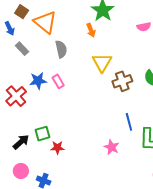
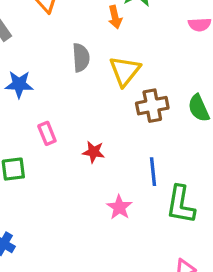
gray semicircle: (61, 49) -> (81, 58), moved
pink rectangle: (58, 81) -> (47, 133), moved
red star: (57, 148) -> (94, 152), moved

